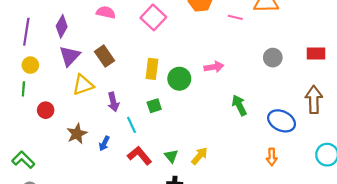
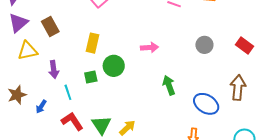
red rectangle: (316, 53) -> (244, 45), turned 30
green circle: (179, 79) -> (114, 66), moved
green triangle: (171, 156) -> (101, 125), size x1.5

